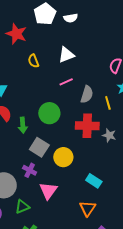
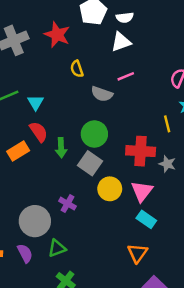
white triangle: (66, 55) -> (121, 42), moved
pink line: (66, 82) -> (126, 76), moved
gray semicircle: (87, 94) -> (102, 94), moved, turned 90
gray square: (39, 147) -> (90, 163), moved
pink triangle: (48, 191) -> (142, 191), moved

